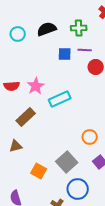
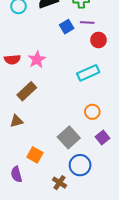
blue square: (65, 54) -> (67, 27), turned -32
cyan rectangle: (60, 99) -> (88, 73), moved
orange square: (39, 171) -> (35, 155), moved

